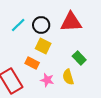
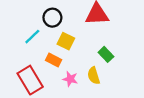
cyan line: (18, 25) -> (32, 37), moved
black circle: (41, 25) -> (52, 18), moved

